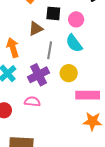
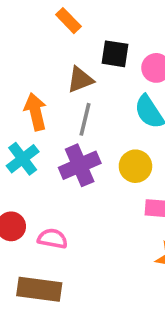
gray line: (50, 50) -> (85, 119), moved
pink semicircle: (32, 102) -> (53, 239), moved

